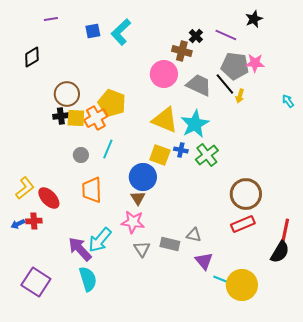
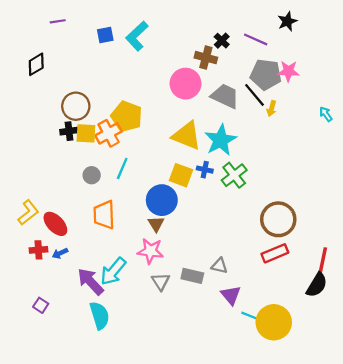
blue arrow: (18, 224) -> (60, 253), moved
purple square: (36, 282) -> (41, 305), moved, size x0.5

